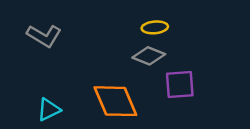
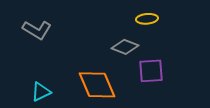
yellow ellipse: (155, 27) -> (147, 19), moved

